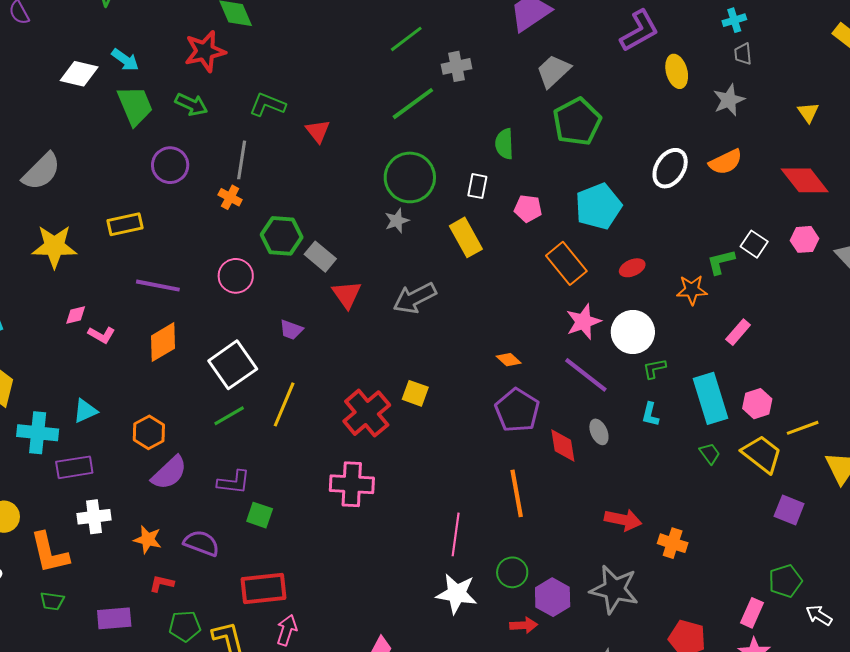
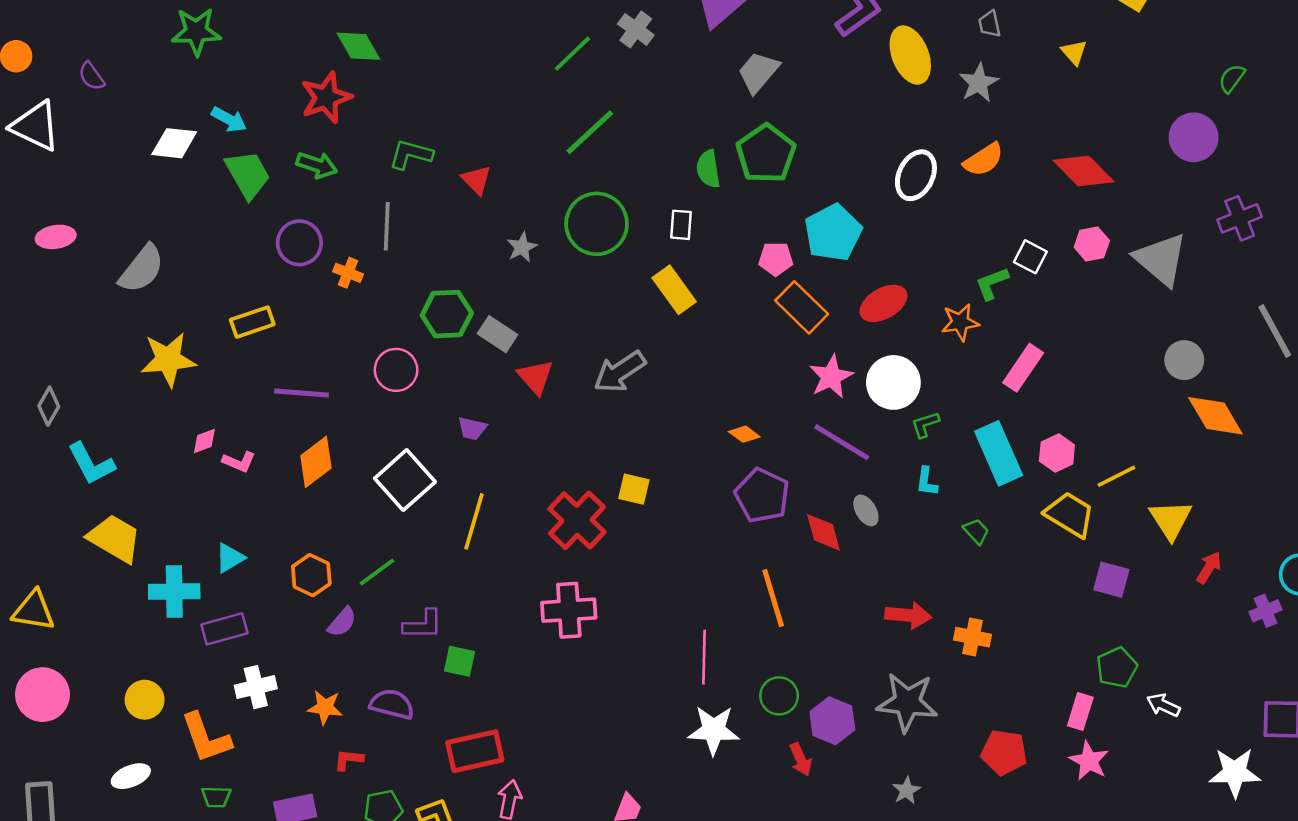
gray cross: (457, 66) -> (636, 29), moved, turned -36
yellow ellipse: (677, 71) -> (910, 55), size x1.4
yellow triangle: (808, 112) -> (1074, 52), moved
green pentagon: (577, 122) -> (766, 154), moved
orange cross: (230, 197) -> (348, 273), moved
pink pentagon: (528, 209) -> (776, 259), moved
gray star: (397, 221) -> (522, 247), moved
red ellipse: (632, 268) -> (883, 303), size x1.5
pink rectangle: (738, 332) -> (1023, 368), size x1.4
green line: (229, 416) -> (377, 572), moved
green trapezoid: (710, 454) -> (976, 531), moved
purple semicircle: (169, 473) -> (342, 622), size x0.7
red arrow: (524, 625) -> (801, 759), turned 76

